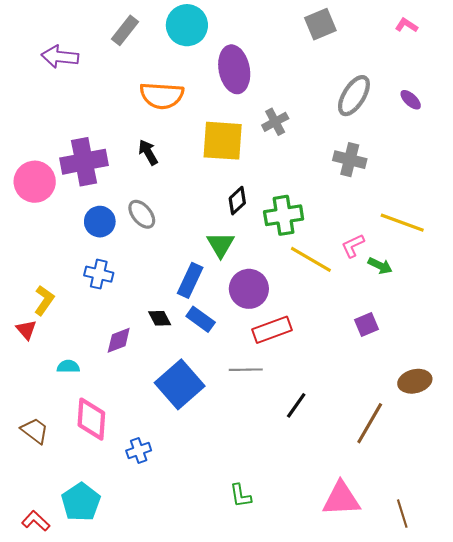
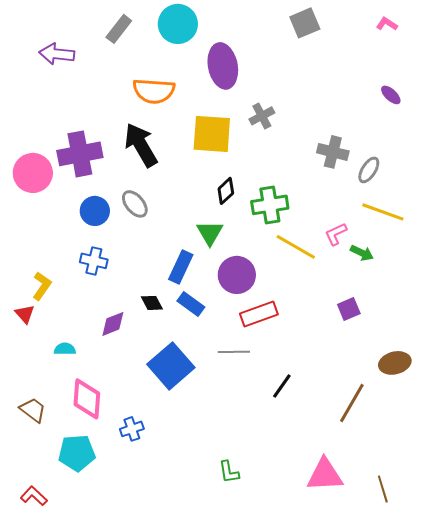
gray ellipse: (354, 96) -> (369, 170), moved, size x0.7
black arrow: (148, 152) -> (141, 145), size x1.8
cyan pentagon: (81, 502) -> (77, 453), moved, turned 30

